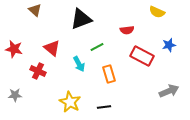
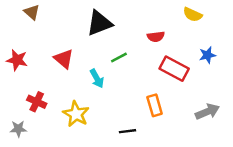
brown triangle: (35, 10) -> (32, 12), moved
red cross: (38, 71) -> (37, 102), moved
orange rectangle: (109, 74) -> (155, 105), moved
gray star: (15, 95) -> (18, 129), moved
yellow star: (70, 102) -> (76, 114), moved

